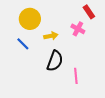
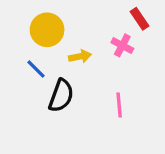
black semicircle: (55, 61) -> (61, 96), moved
pink line: (76, 76) -> (119, 105), moved

